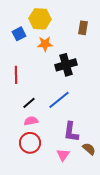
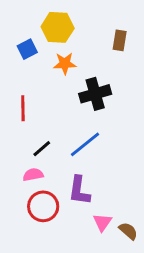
pink semicircle: (31, 121) -> (33, 175), moved
purple L-shape: (71, 132) -> (79, 191), moved
brown semicircle: (89, 149) -> (128, 231), moved
pink triangle: (63, 155) -> (102, 222), moved

